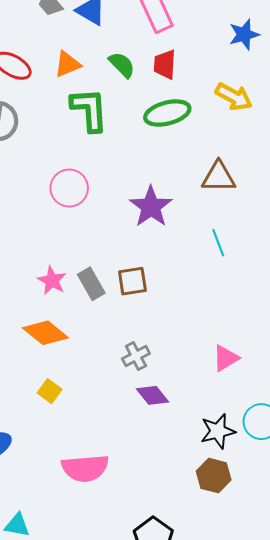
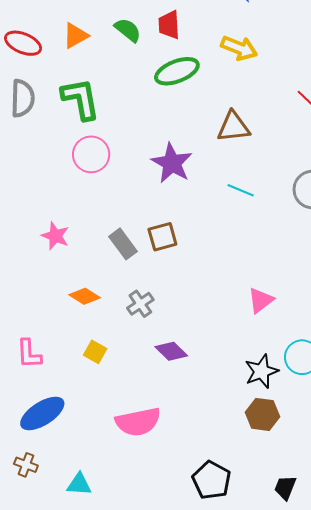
green L-shape: (89, 110) -> (81, 99), moved
cyan line: (218, 243) -> (241, 190), turned -40
pink star: (52, 281) -> (55, 236), moved
orange diamond: (45, 333) -> (85, 296), size x0.7
gray cross: (136, 356) -> (140, 304), moved
purple diamond: (152, 395) -> (171, 351), moved

